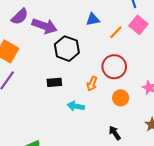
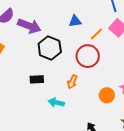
red circle: (114, 67) -> (88, 56), moved
orange circle: (121, 98) -> (107, 95), moved

